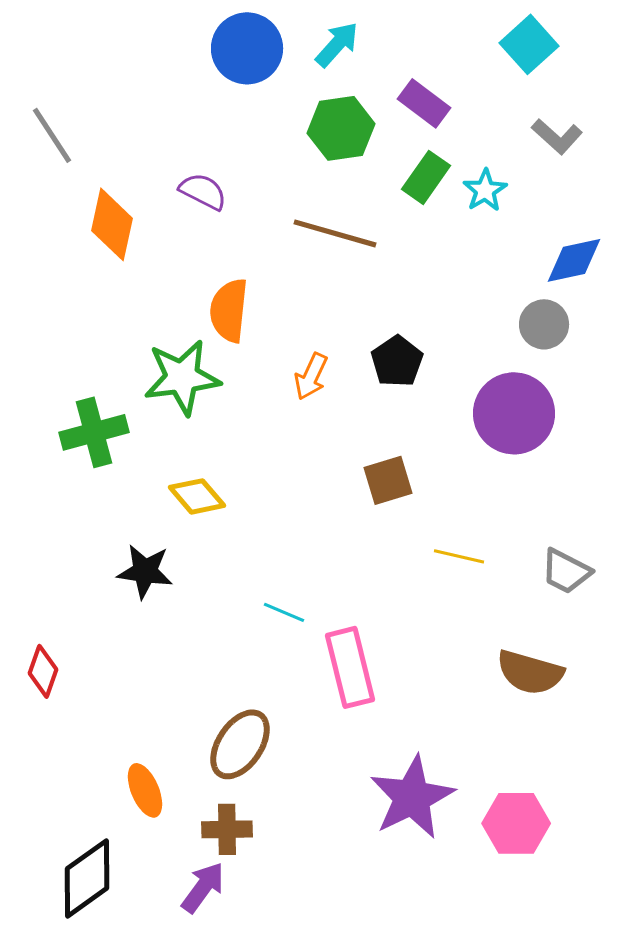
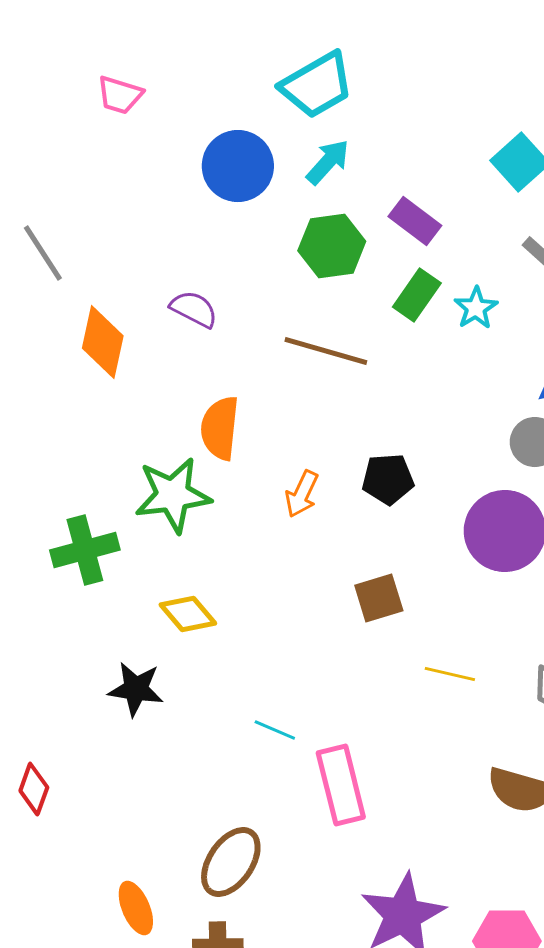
black pentagon: (397, 361) -> (388, 479), turned 30

